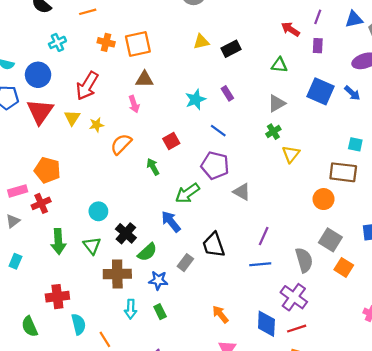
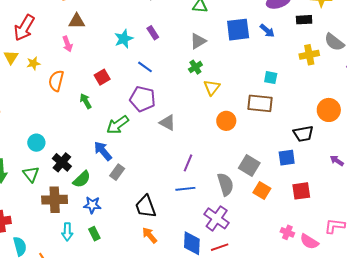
blue square: (321, 91) -> (238, 30), turned -30
orange semicircle: (121, 144) -> (56, 81), turned -30
orange circle: (324, 199) -> (226, 121), moved
black trapezoid: (214, 245) -> (146, 206), moved
gray rectangle: (185, 263) -> (117, 172), moved

